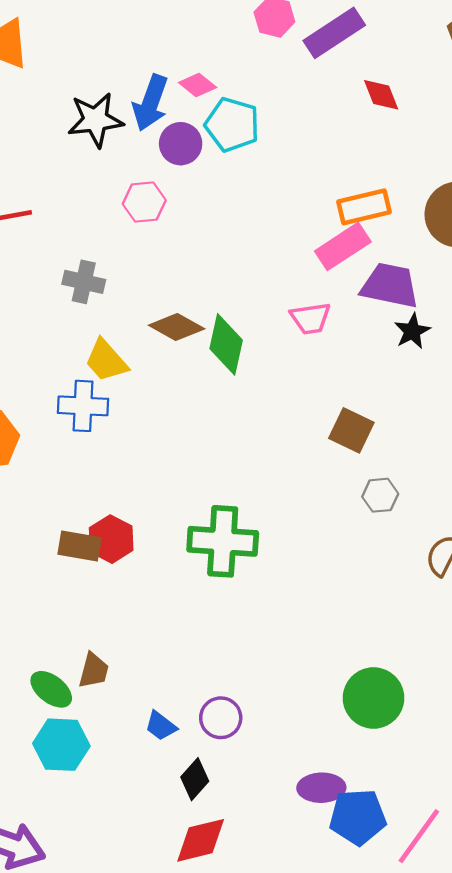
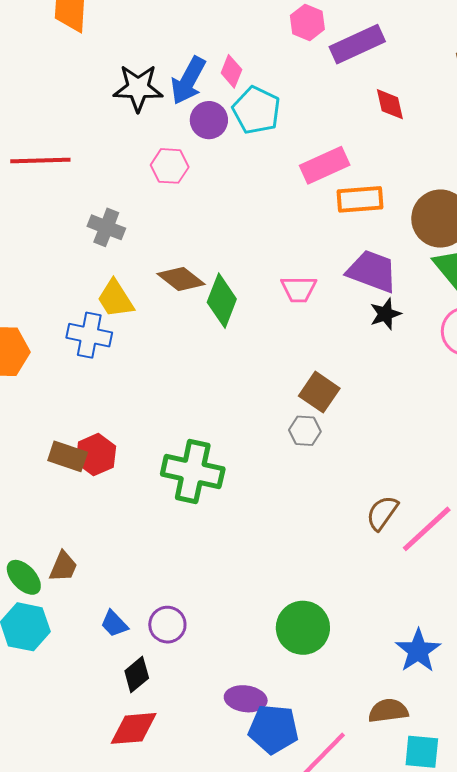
pink diamond: (198, 85) -> (231, 71), turned 64
pink rectangle: (343, 246) -> (325, 165), moved
gray hexagon: (380, 495) -> (305, 431), moved

